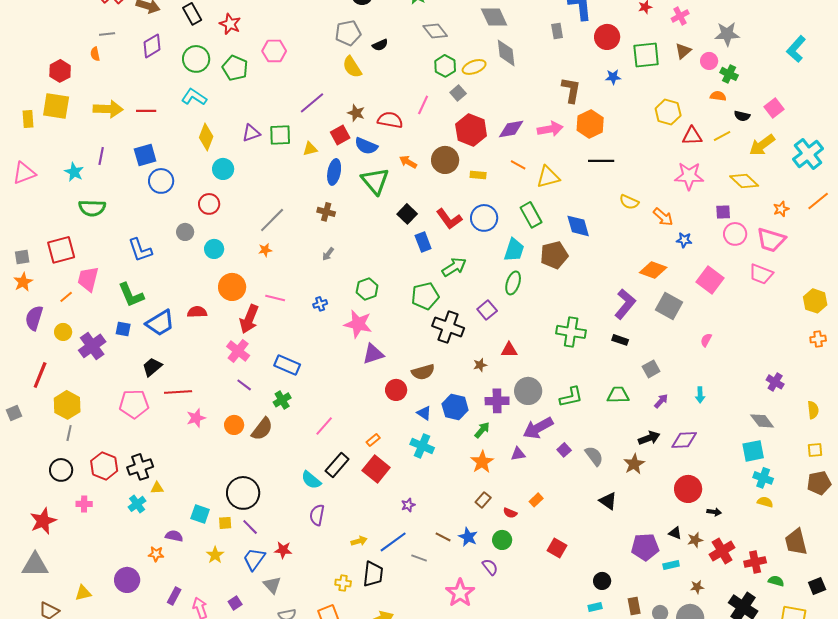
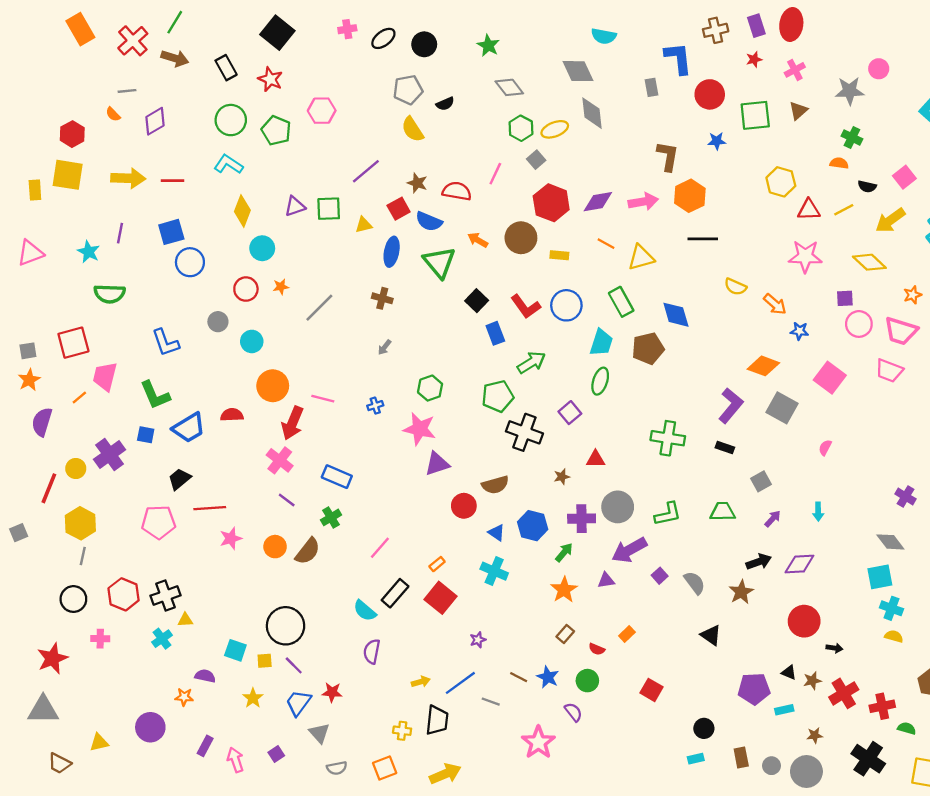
purple diamond: (152, 46) -> (155, 121), moved
orange semicircle: (95, 54) -> (113, 114), turned -32
pink circle: (709, 61) -> (879, 69), moved
orange star: (265, 250) -> (281, 287), moved
yellow circle: (63, 332) -> (76, 468), moved

